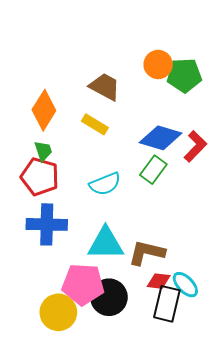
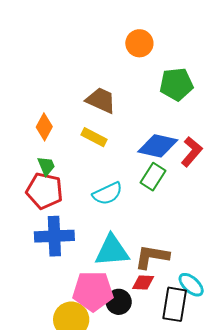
orange circle: (158, 64) -> (139, 43), moved
orange diamond: (44, 110) -> (44, 127), size x0.7
red diamond: (159, 281) -> (143, 282), moved
black circle: (109, 297) -> (119, 302), size x0.7

